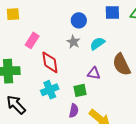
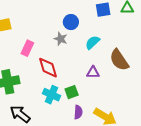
gray star: (73, 42) -> (61, 39), moved
cyan cross: (50, 90) -> (51, 95), turned -36
green square: (80, 90) -> (72, 92), moved

